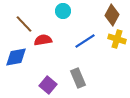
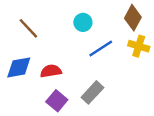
cyan circle: (63, 11) -> (83, 22), moved
red semicircle: (43, 40) -> (51, 71), moved
gray rectangle: (78, 78) -> (92, 92), turned 66

